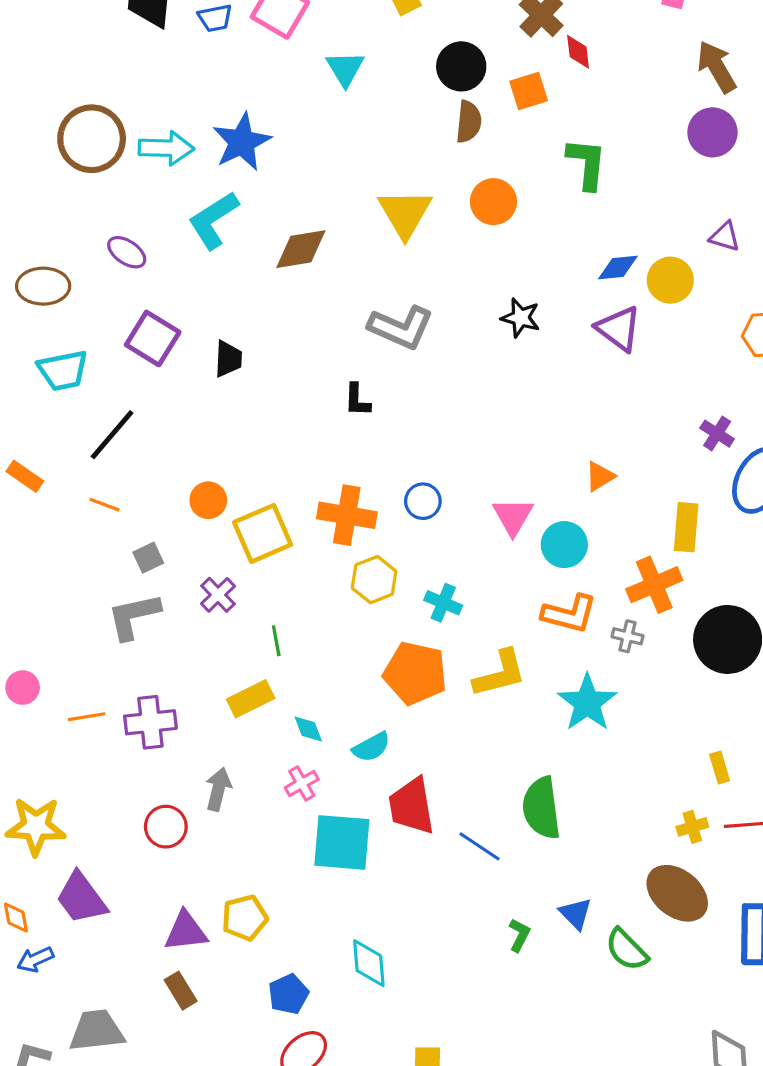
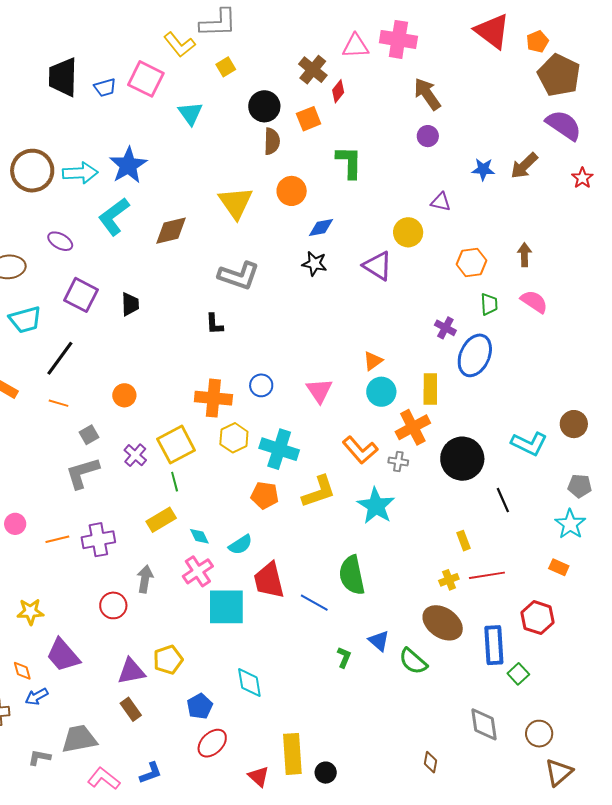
red diamond: (578, 52) -> (338, 91), turned 50
purple circle: (712, 132) -> (428, 136), size x0.7
blue diamond: (618, 267) -> (321, 228), moved
yellow square: (263, 533) -> (176, 445), moved
cyan circle: (564, 545) -> (381, 392), moved
cyan cross: (443, 603) -> (279, 449), size x1.6
orange L-shape: (569, 614) -> (360, 450), turned 39
orange pentagon: (415, 673) -> (265, 495), size x0.7
pink cross: (302, 783) -> (198, 571), size x1.4
yellow star: (36, 826) -> (30, 612), size x0.7

